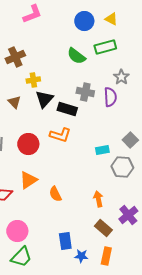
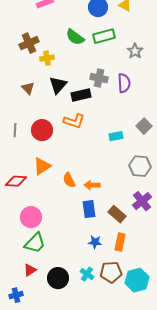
green rectangle: (105, 47) -> (104, 36), moved
green semicircle: (76, 56) -> (75, 37), moved
gray star: (121, 77) -> (135, 51), moved
yellow cross: (33, 80) -> (47, 58), moved
black rectangle: (67, 109) -> (81, 95), turned -30
gray hexagon: (122, 167) -> (140, 166), moved
orange arrow: (98, 199) -> (92, 185), moved, turned -77
blue rectangle: (65, 241) -> (89, 209), moved

